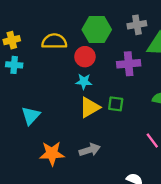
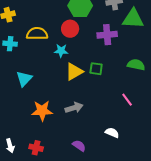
yellow semicircle: (54, 41) -> (37, 34), moved
cyan cross: (14, 65) -> (10, 44), moved
cyan star: (84, 81) -> (61, 51), moved

